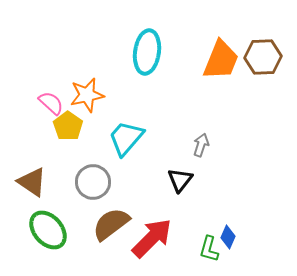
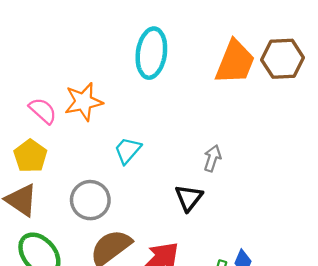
yellow pentagon: (68, 126) -> (30, 156), moved
cyan trapezoid: (126, 138) -> (128, 150), size x0.7

